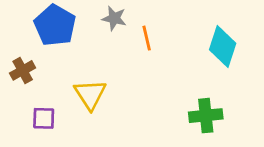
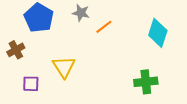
orange line: (147, 38) -> (104, 27), turned 66

